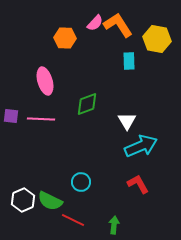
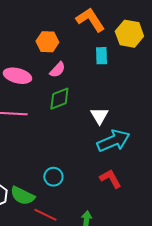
pink semicircle: (95, 23) -> (57, 70), moved
orange hexagon: (65, 38) -> (47, 42), moved
pink ellipse: (45, 81) -> (17, 76), turned -60

